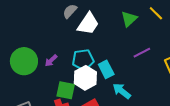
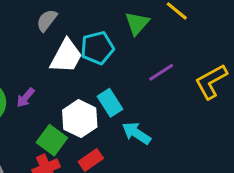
white trapezoid: (88, 24) -> (66, 56), moved
cyan pentagon: (83, 60) -> (97, 48), moved
green square: (66, 90) -> (52, 140), turned 30

